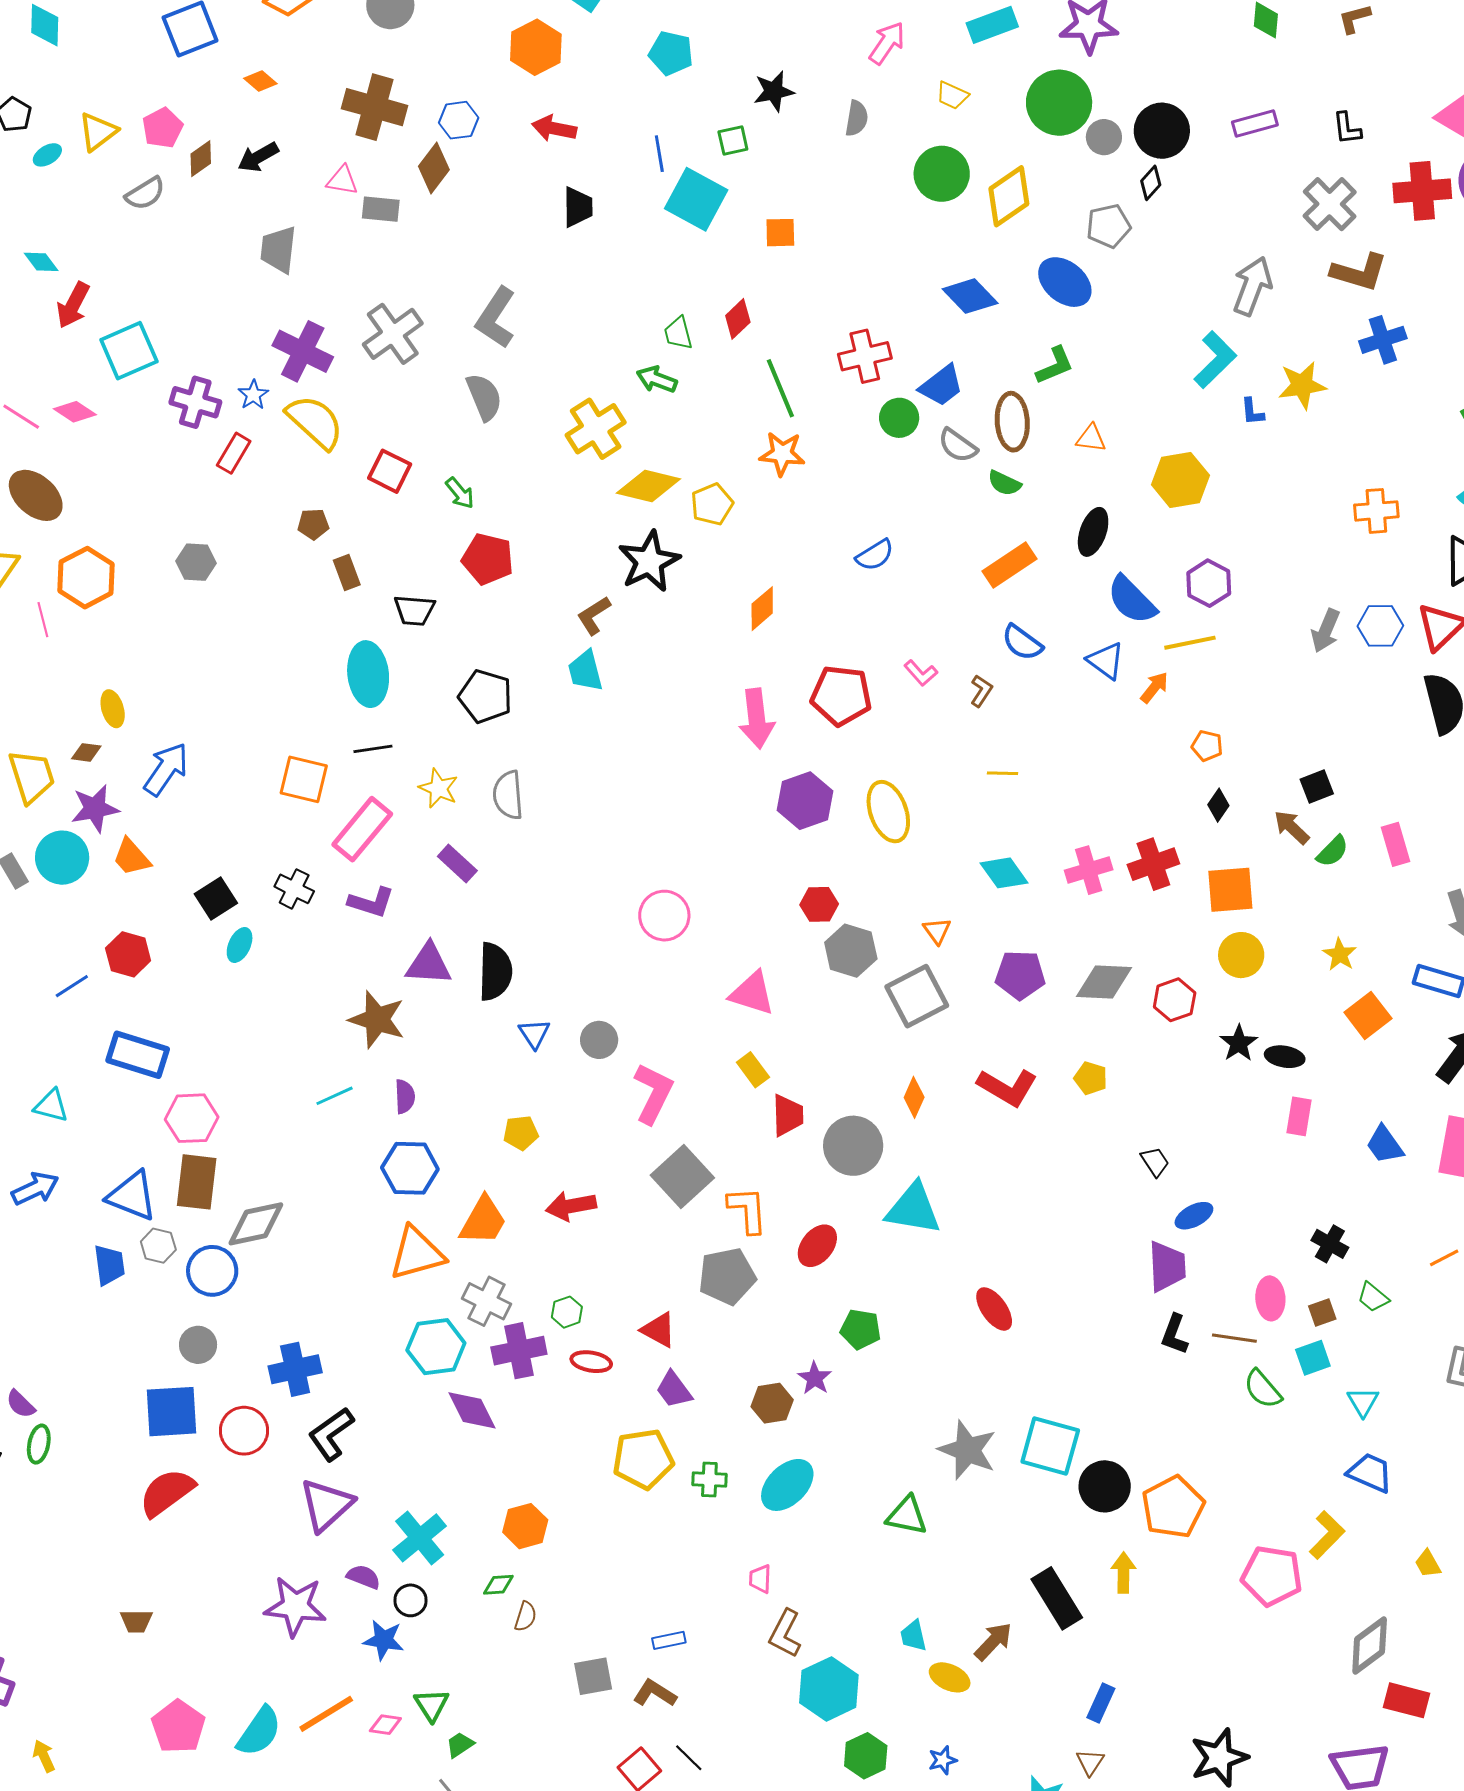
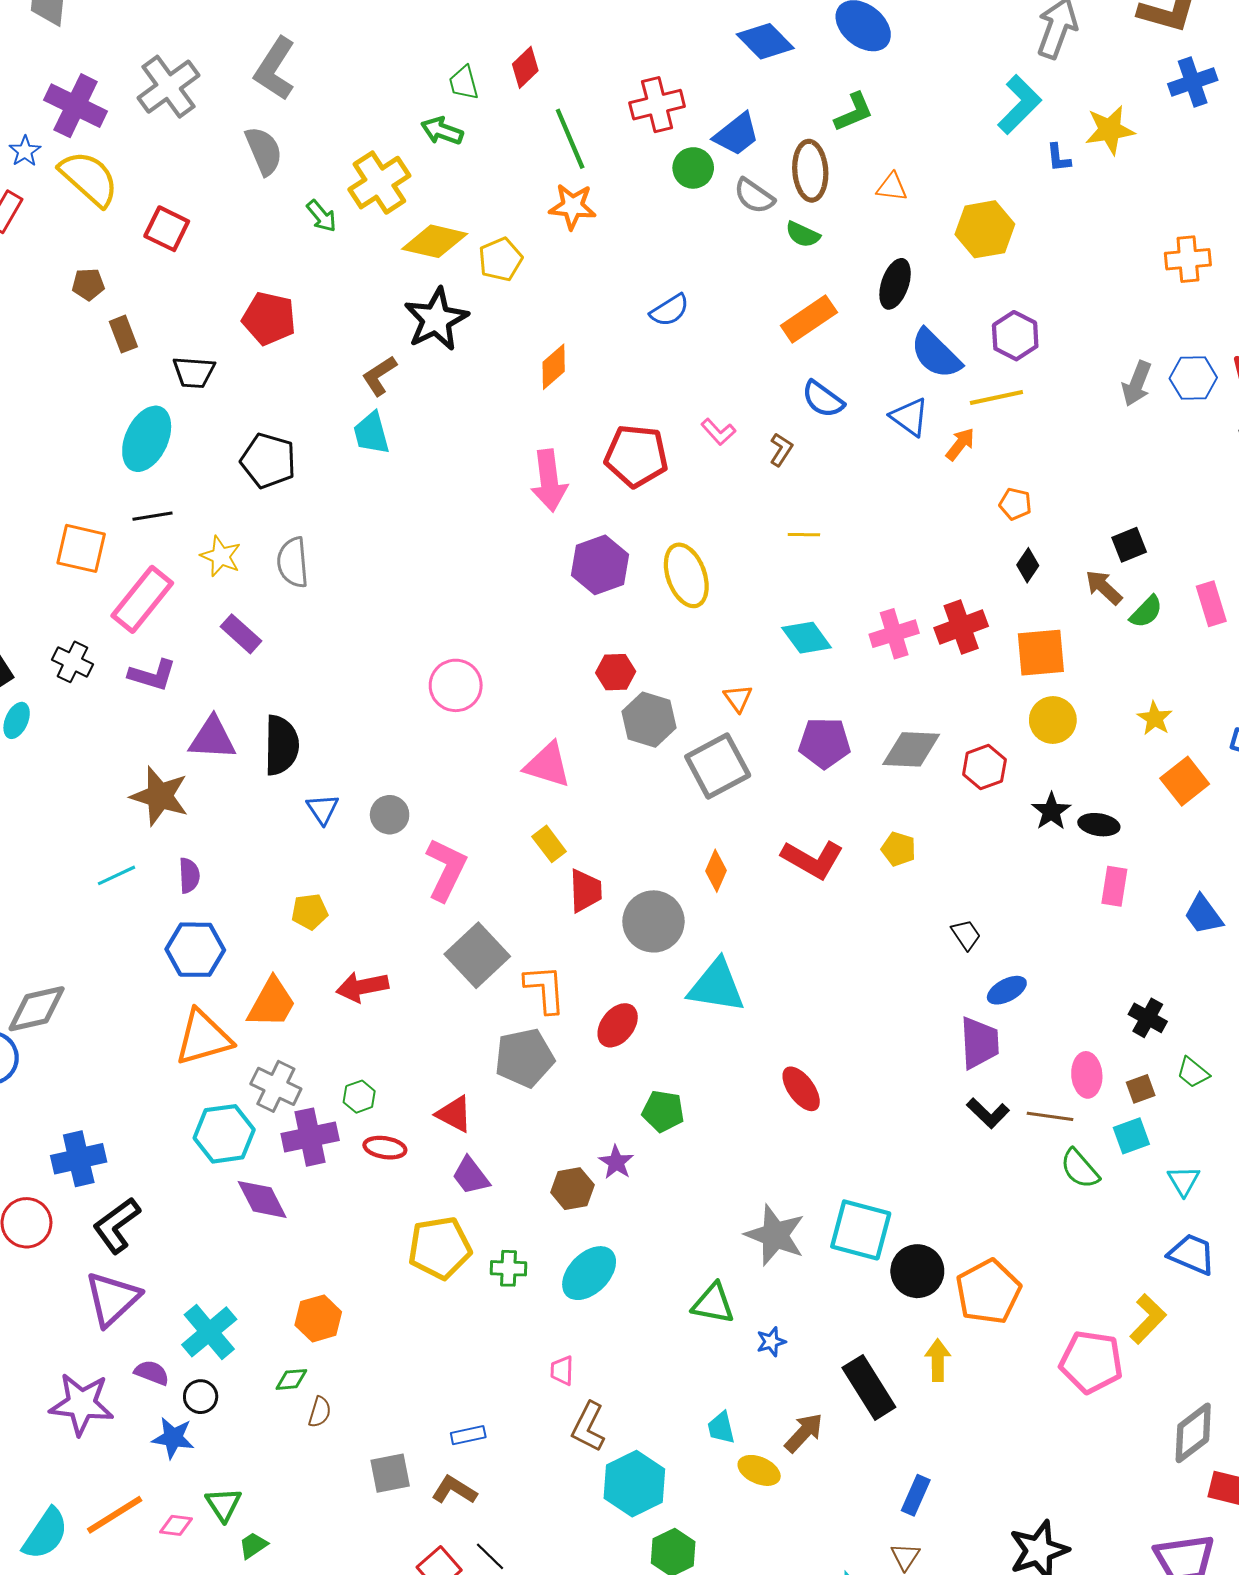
green arrow: (460, 493) -> (321, 216), moved
cyan ellipse: (368, 674) -> (147, 439), turned 32
black L-shape: (1175, 1334) -> (988, 1113), turned -66
blue star: (943, 1760) -> (771, 1342), moved

